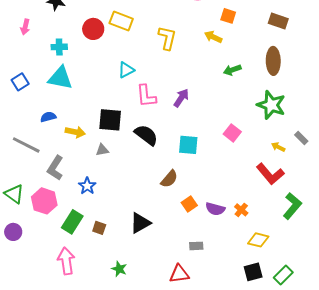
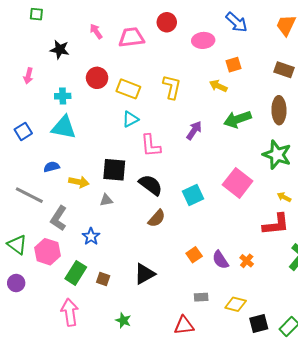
orange square: (228, 16) -> (233, 65), turned -35
yellow rectangle: (121, 21) -> (128, 89), moved
green arrow: (232, 70) -> (238, 119), size x1.5
purple arrow: (181, 98) -> (194, 130), moved
pink square: (232, 133) -> (238, 183), size x1.6
cyan square: (188, 145) -> (193, 195), turned -30
red L-shape: (270, 174) -> (276, 224), turned -56
brown semicircle: (169, 179) -> (157, 218), moved
purple semicircle: (215, 209) -> (220, 260), turned 42
yellow diamond: (258, 240) -> (236, 304), moved

